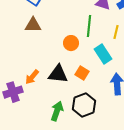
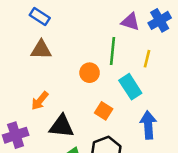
black triangle: (58, 74) -> (61, 126), moved
orange arrow: (32, 77) -> (40, 101), moved

